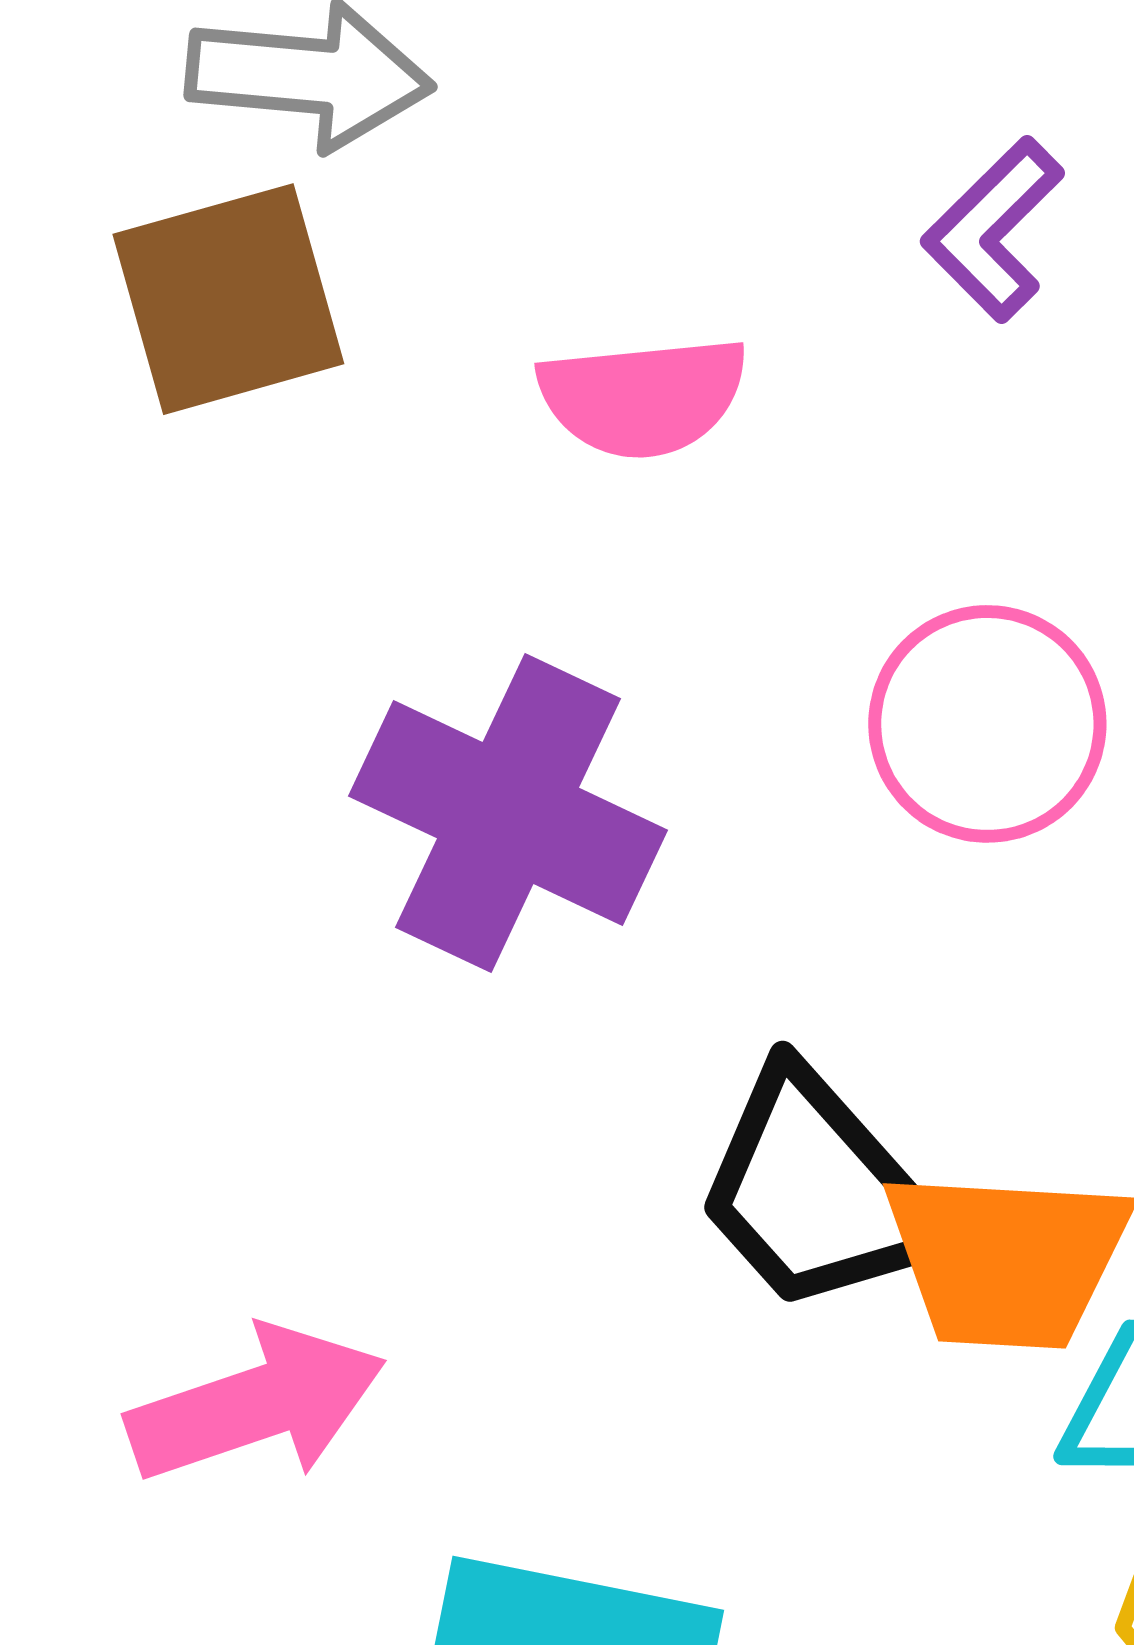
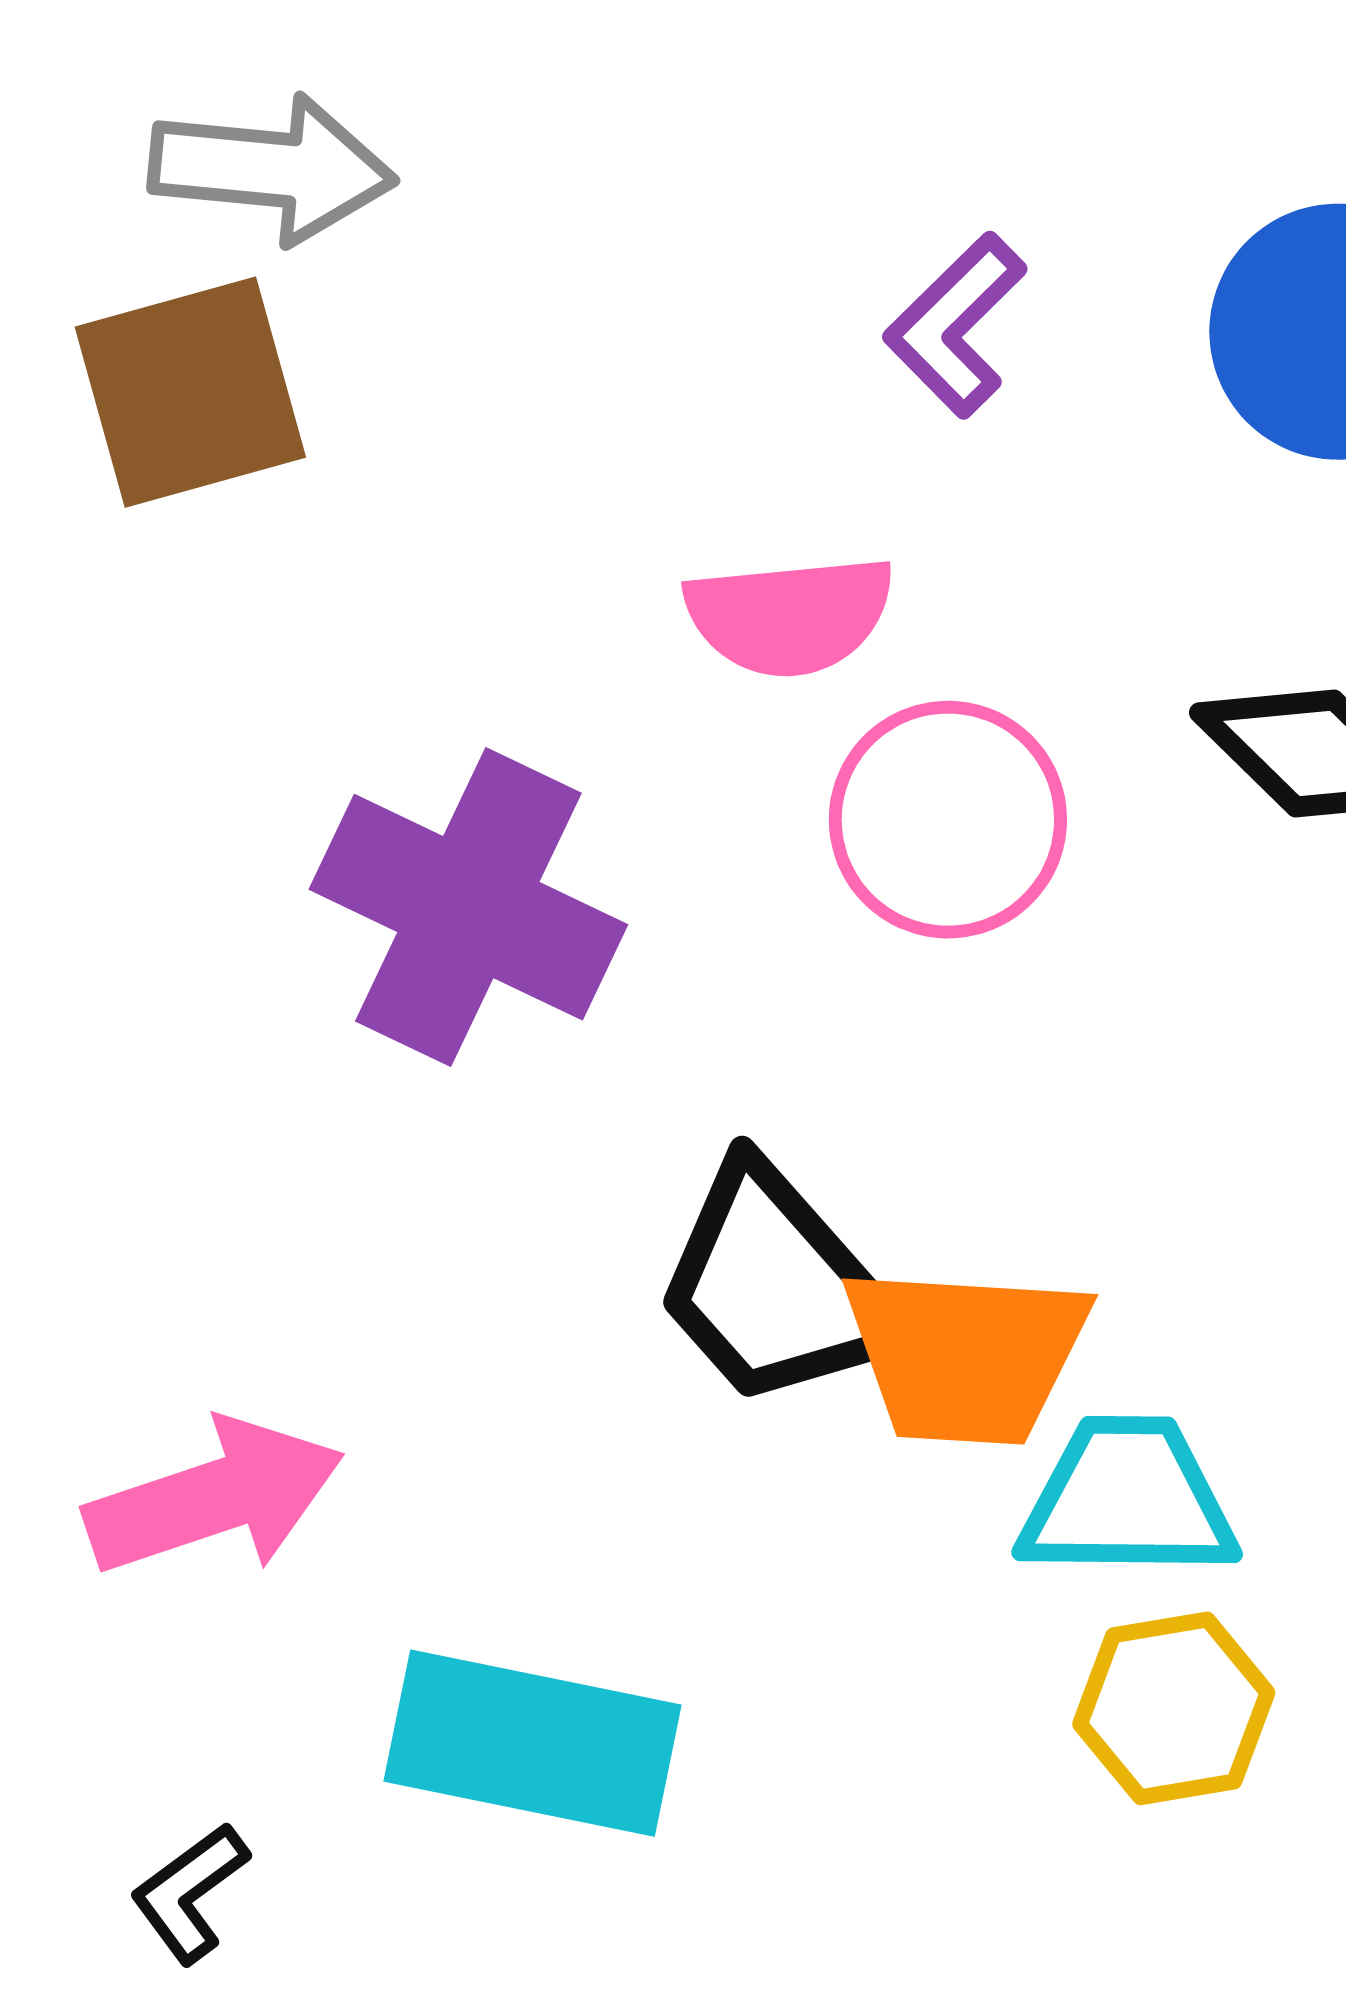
pink semicircle: (643, 397) -> (790, 616), moved

